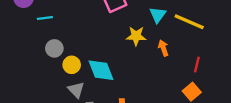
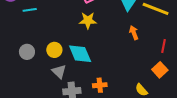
yellow star: (136, 36) -> (88, 20), moved
gray circle: (54, 48) -> (27, 52), moved

